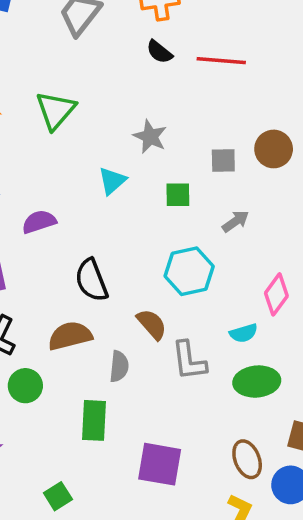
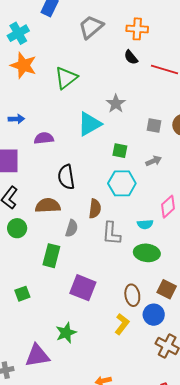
cyan triangle: (112, 181) -> (89, 124), size x1.5
green square: (178, 195) -> (120, 151), moved
brown semicircle: (152, 324) -> (95, 209), turned 36

